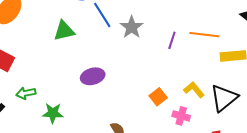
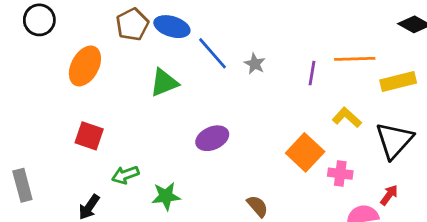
gray star: (132, 27) -> (255, 64), size x0.7
yellow L-shape: (194, 90) -> (347, 118), moved
orange square: (158, 97) -> (305, 152), size x1.5

